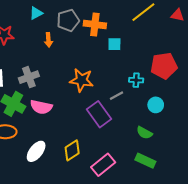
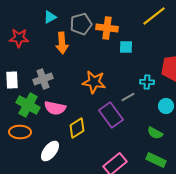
orange arrow: (48, 40) -> (62, 43), size x1.5
yellow diamond: (72, 150) -> (77, 128), moved

